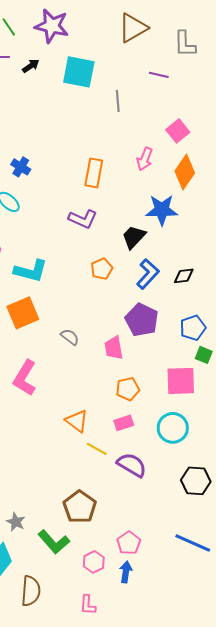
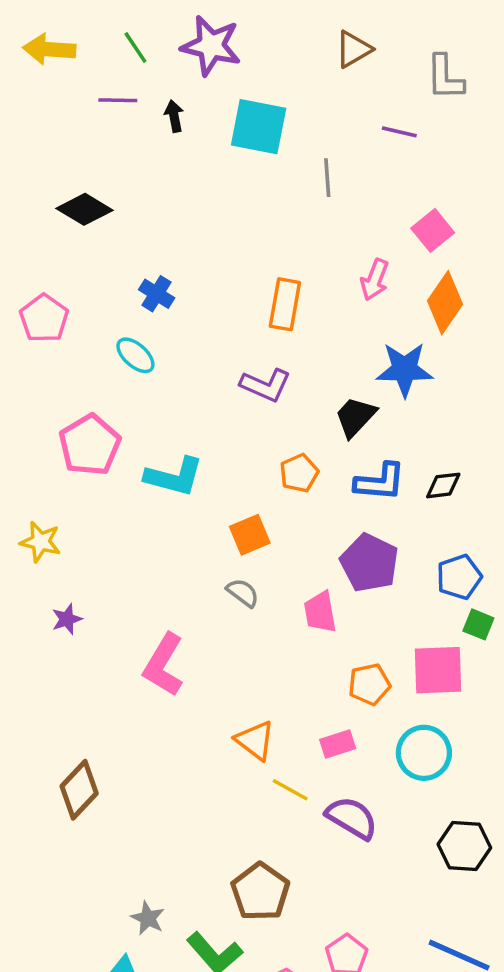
brown triangle: (133, 28) -> (354, 49), size x0.7
black arrow: (31, 66) -> (174, 116), turned -66
blue L-shape: (148, 274) -> (380, 482), turned 52
orange square: (23, 313) -> (250, 535), moved, size x0.7
orange pentagon: (128, 389) -> (369, 684), moved

